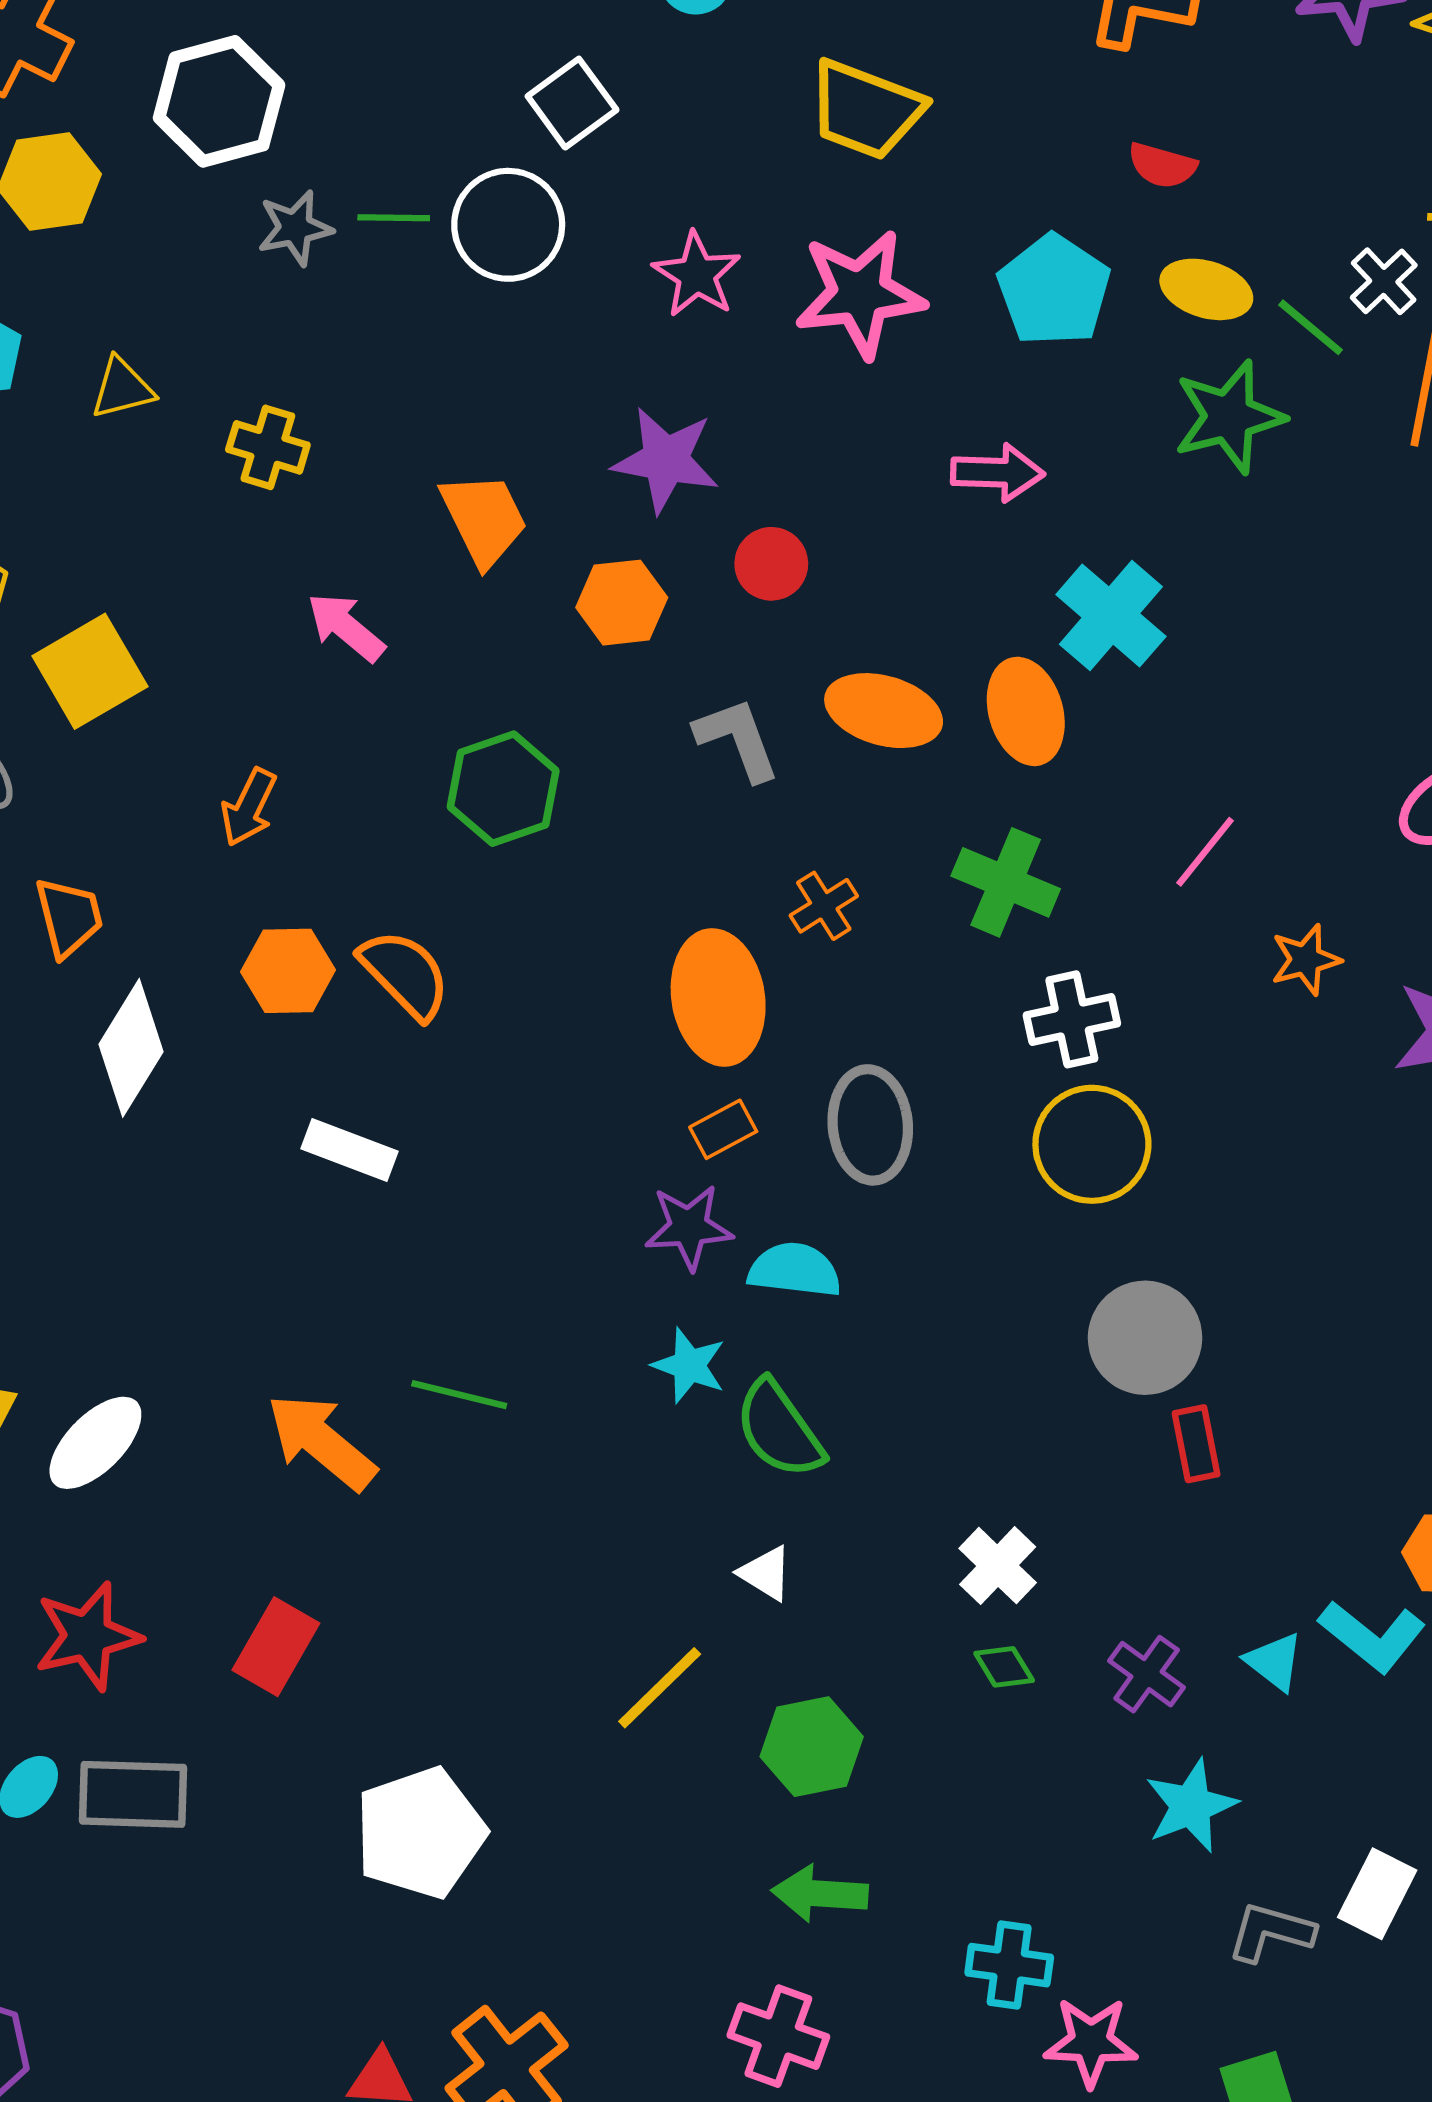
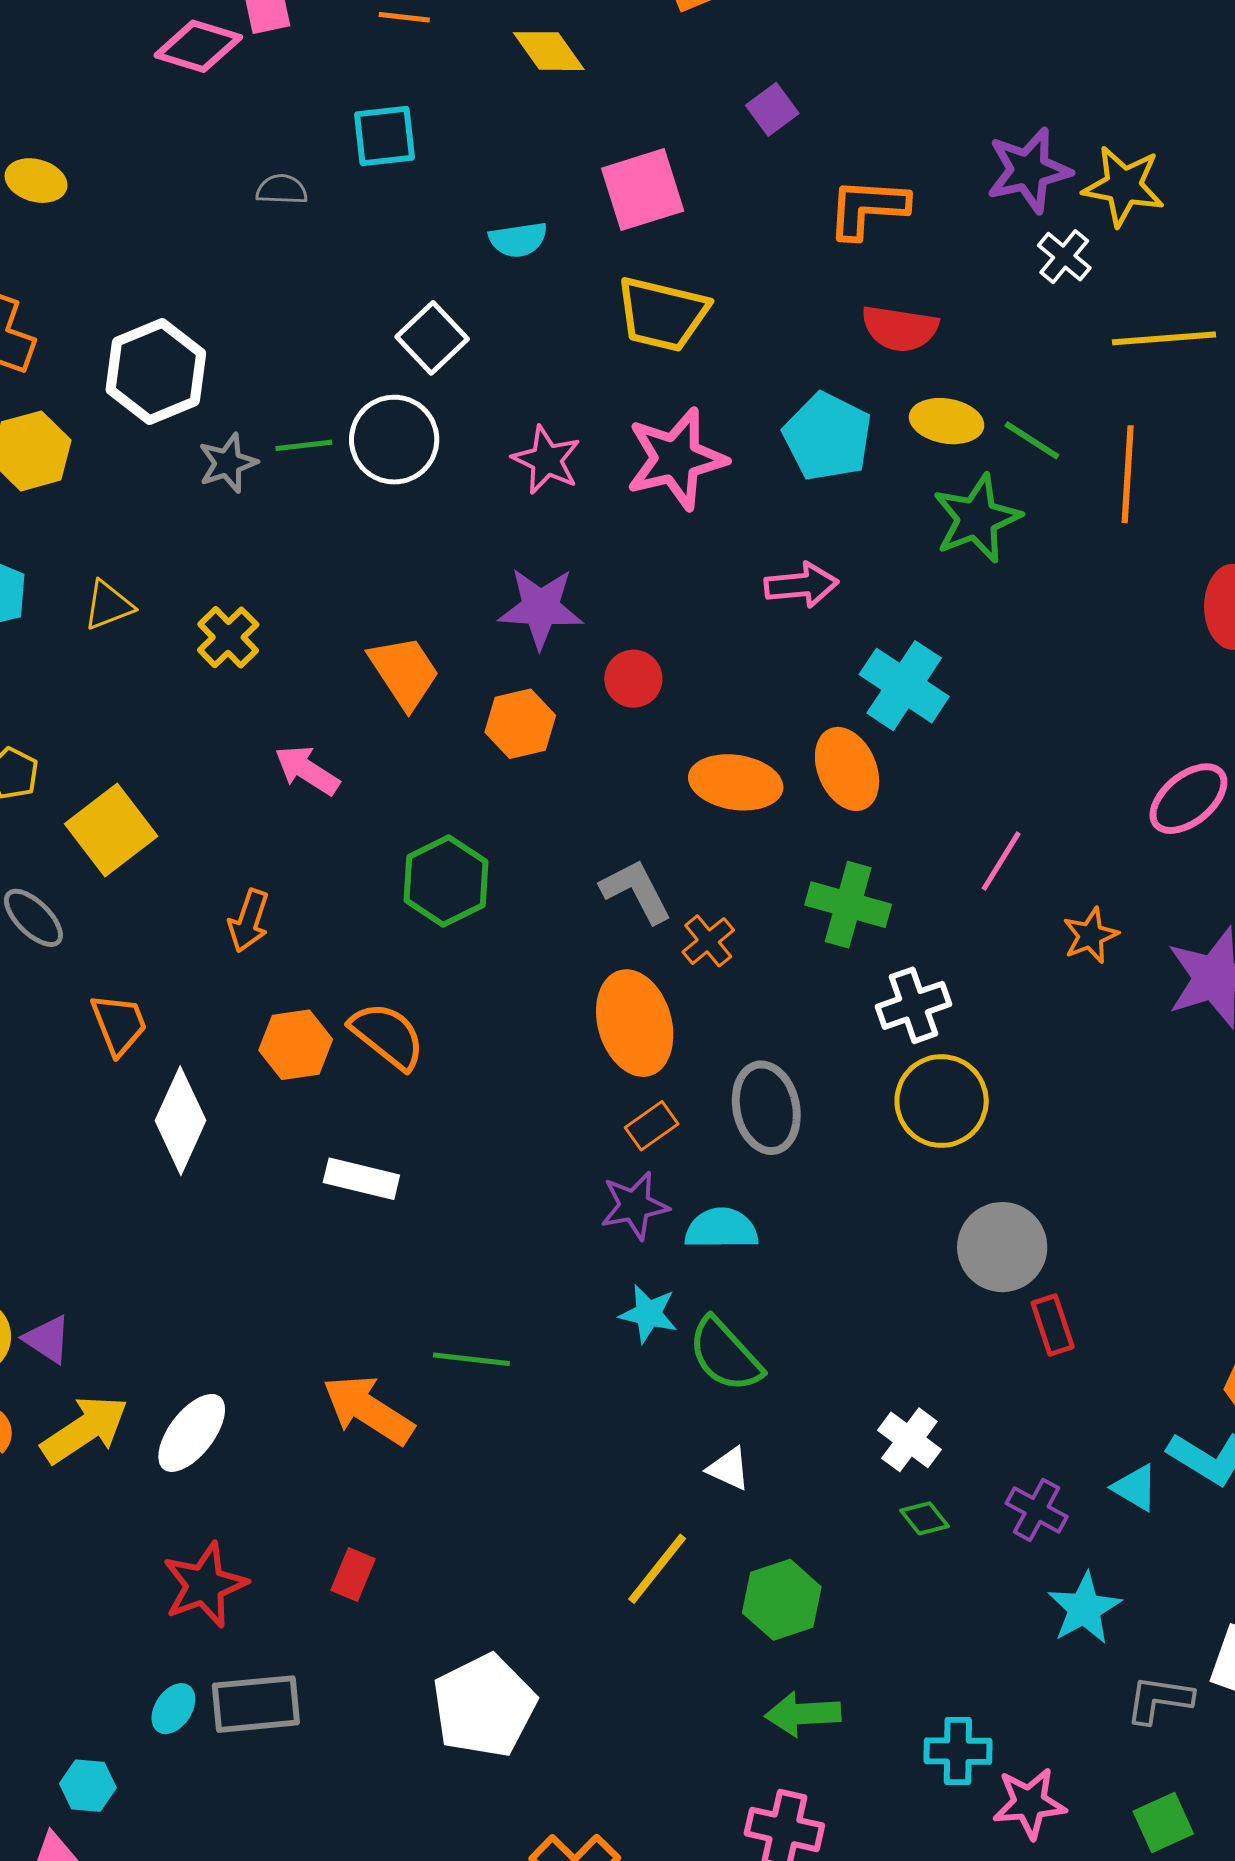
red semicircle: (1162, 165) -> (900, 328), size x1.4
white cross: (1384, 281) -> (1064, 257), moved
yellow cross: (268, 447) -> (228, 637), turned 36
gray L-shape: (737, 739) -> (636, 891), moved
red rectangle: (276, 1647) -> (353, 1574), size x0.7

